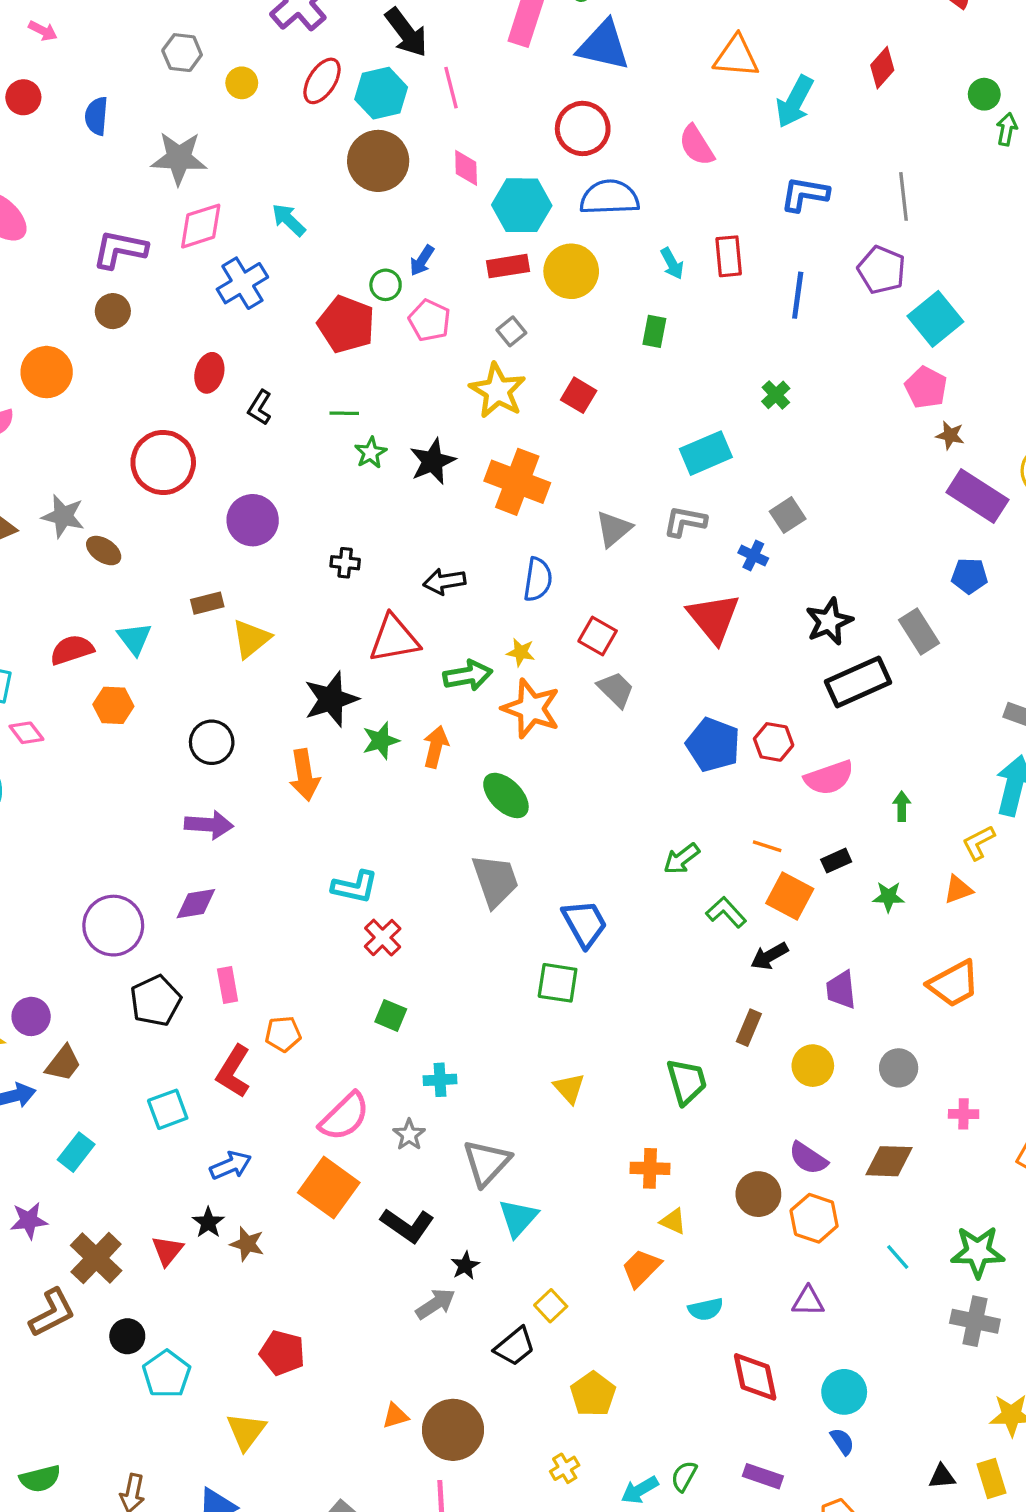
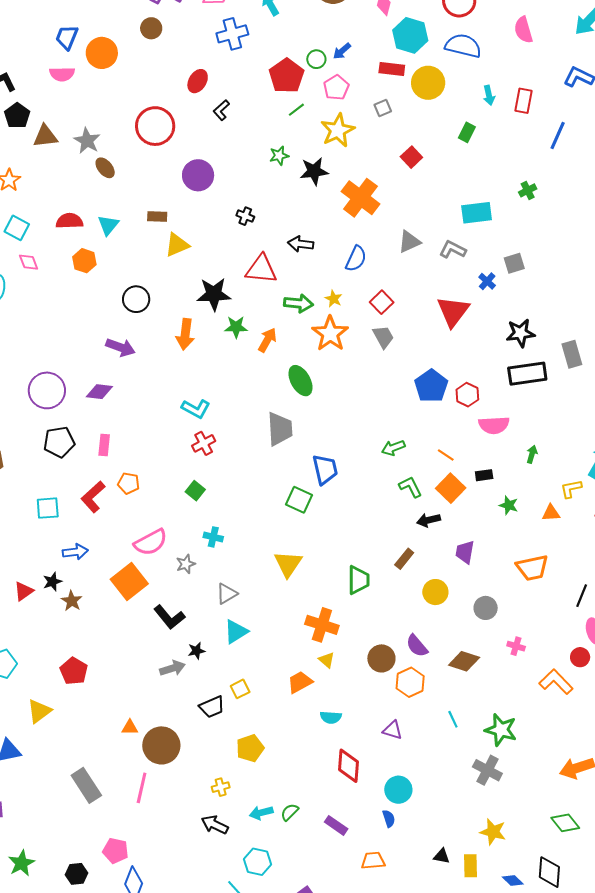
yellow star: (498, 391) -> (338, 130), moved
green line: (344, 413) -> (296, 110), moved, turned -54
yellow triangle: (569, 1088) -> (288, 564), size x1.4
gray triangle: (487, 1163) -> (227, 594), size x0.7
orange cross: (650, 1168) -> (322, 625), size x1.4

